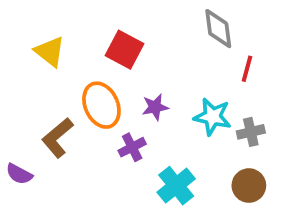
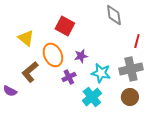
yellow triangle: (50, 52) -> (26, 38), moved
red line: (247, 69) -> (137, 41), moved
cyan star: (212, 117) -> (101, 73), moved
gray cross: (251, 132) -> (131, 69), size x1.6

